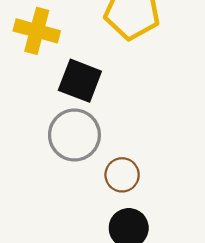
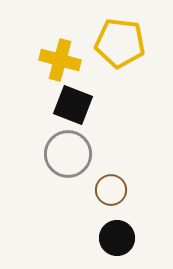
yellow cross: (37, 31) -> (60, 60), moved

